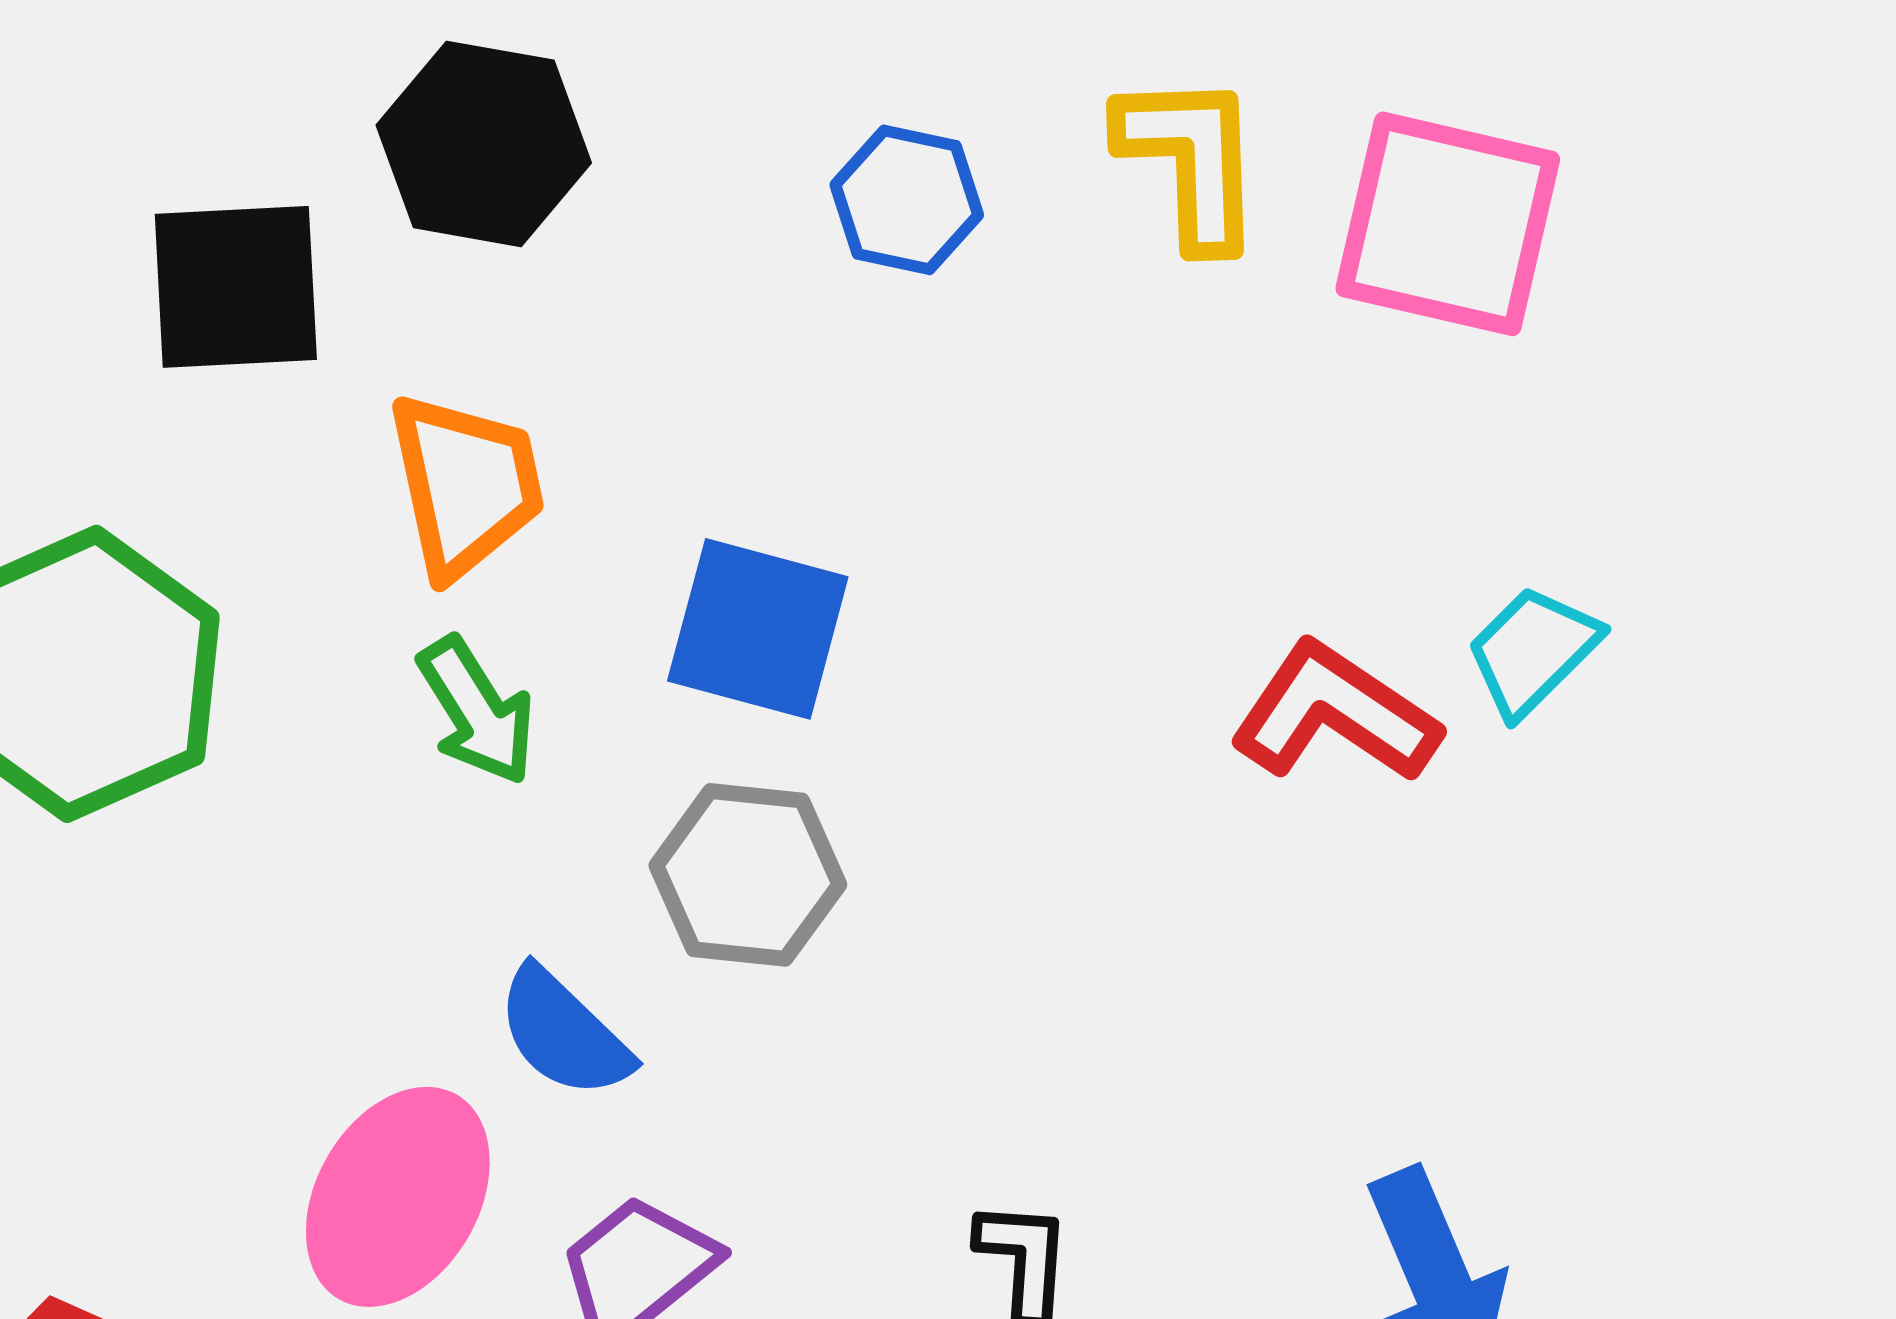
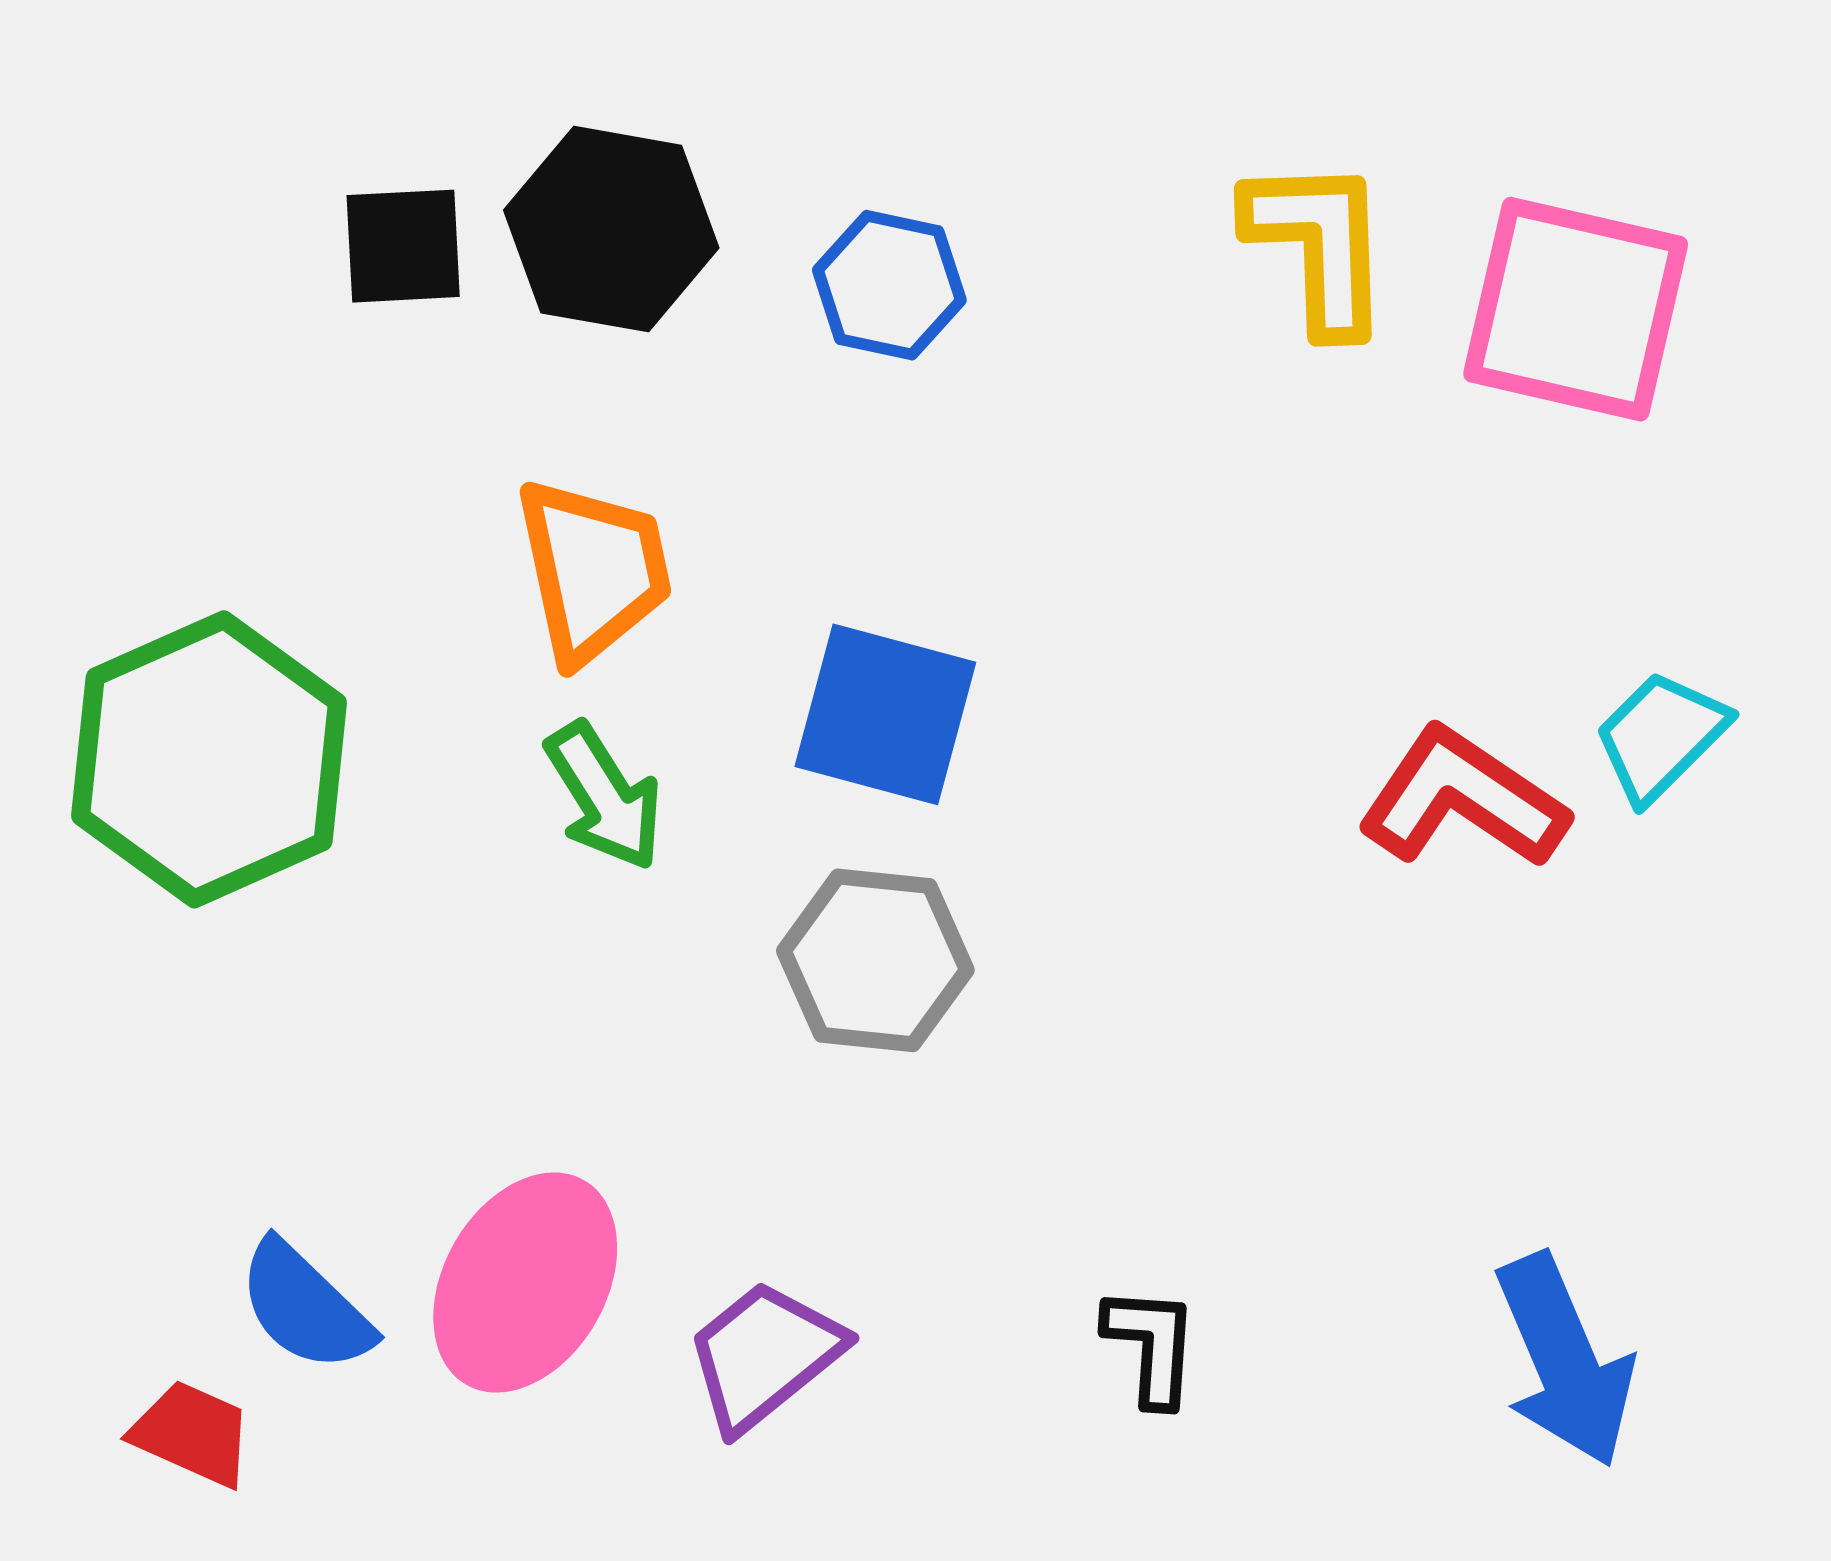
blue hexagon: (907, 200) -> (889, 285), moved
black square: (236, 287) -> (403, 246), moved, size x0.7
blue semicircle: (564, 1033) -> (305, 1307), moved

